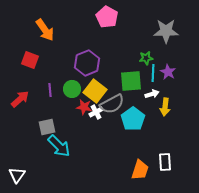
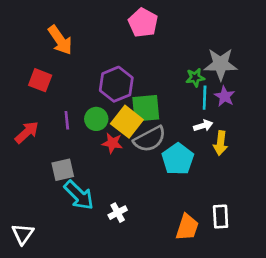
gray star: (166, 31) -> (221, 64), moved
green square: (131, 81) -> (146, 108), moved
white cross: (96, 112) -> (118, 213), moved

